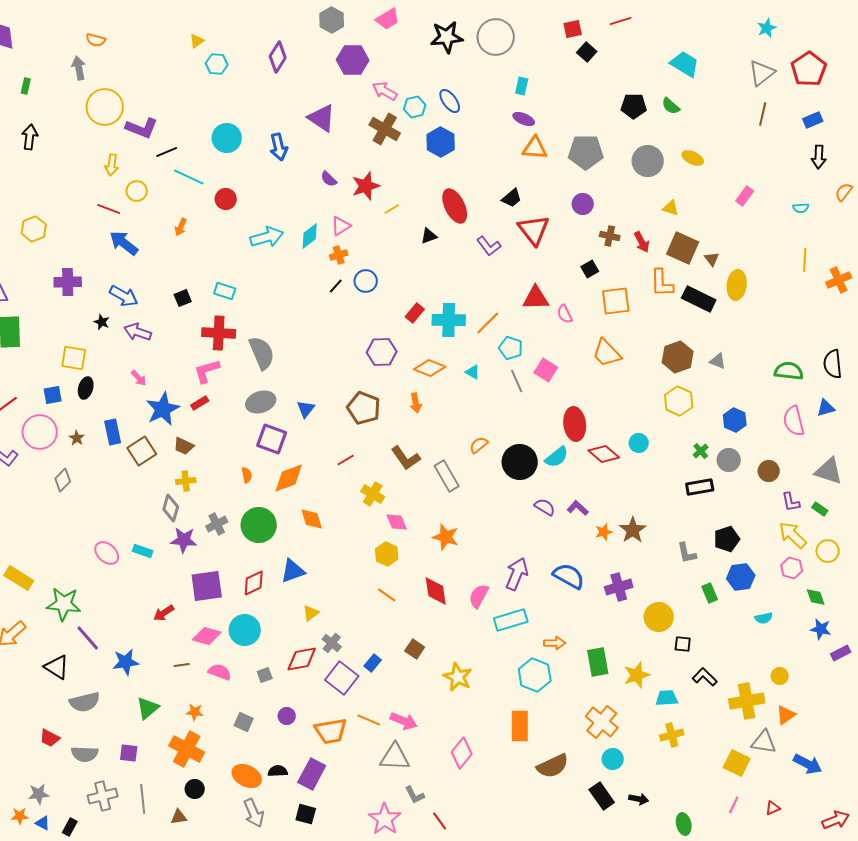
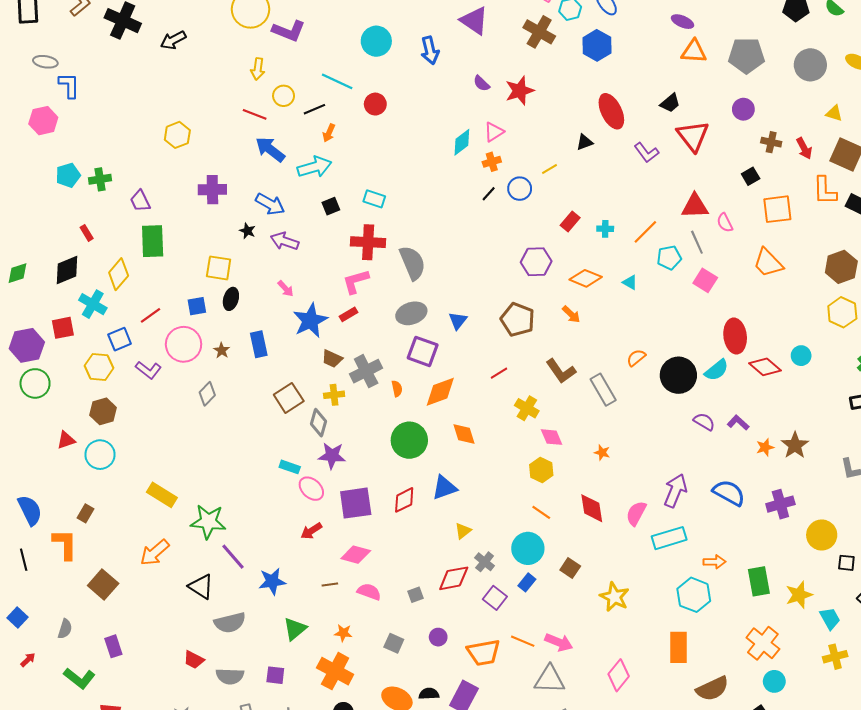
black arrow: (30, 137) -> (173, 40), turned -125
black line: (167, 152) -> (314, 109), moved
yellow line: (392, 209) -> (550, 169), moved
cyan arrow: (267, 237) -> (314, 167), moved
cyan cross: (449, 320) -> (605, 229), size x0.5
cyan pentagon: (511, 348) -> (669, 258), turned -30
gray line: (517, 381) -> (697, 242), moved
orange arrow: (416, 403) -> (571, 314), turned -36
brown square: (142, 451) -> (289, 398), moved
gray cross: (217, 524) -> (366, 371), moved, size x1.4
orange star: (446, 537) -> (602, 453), size x0.6
pink ellipse: (107, 553) -> (311, 489), moved
cyan circle: (245, 630) -> (528, 548), moved
purple square: (342, 678) -> (495, 598), size x0.7
cyan trapezoid: (667, 698) -> (830, 619), turned 65

